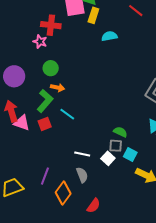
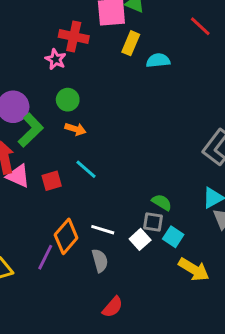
yellow rectangle: (93, 15) -> (131, 43), moved
green L-shape: (45, 101) -> (31, 130), moved
orange diamond: (63, 193) -> (66, 236), moved

